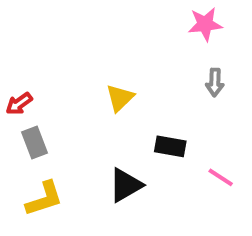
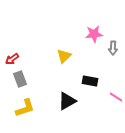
pink star: (205, 24) -> (94, 34), moved

